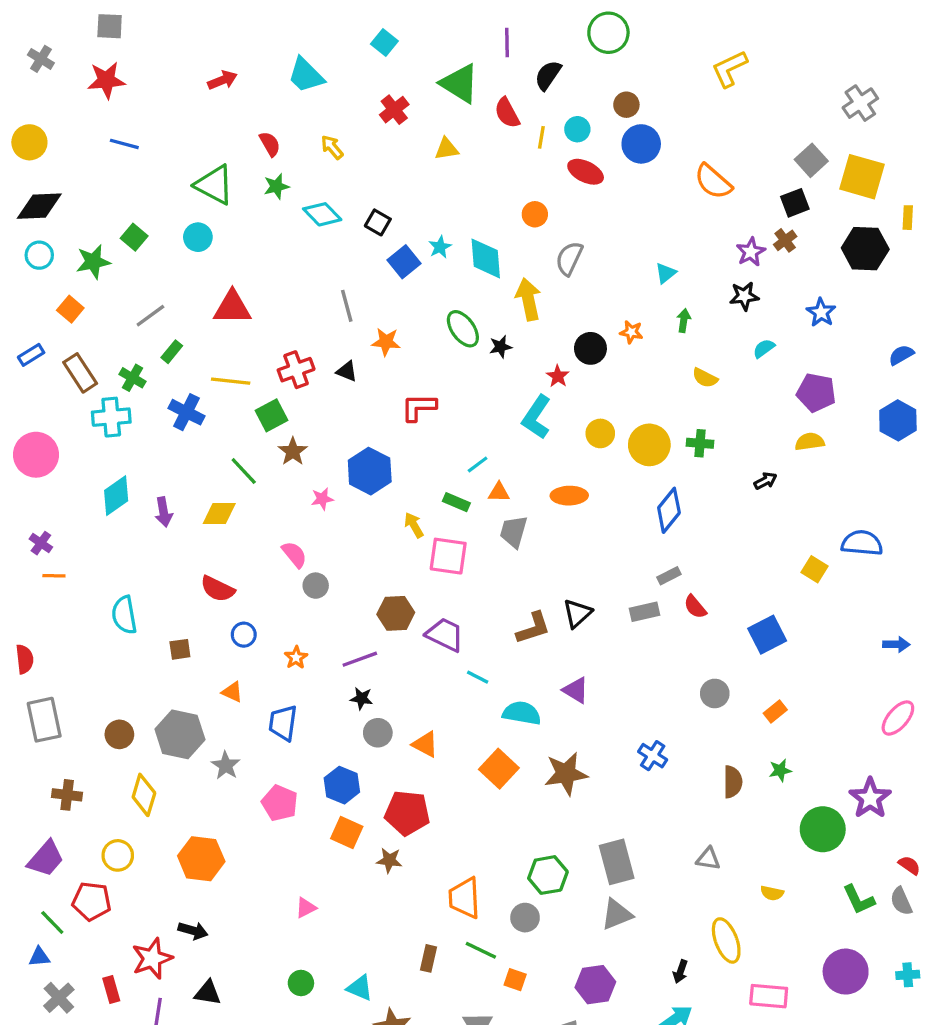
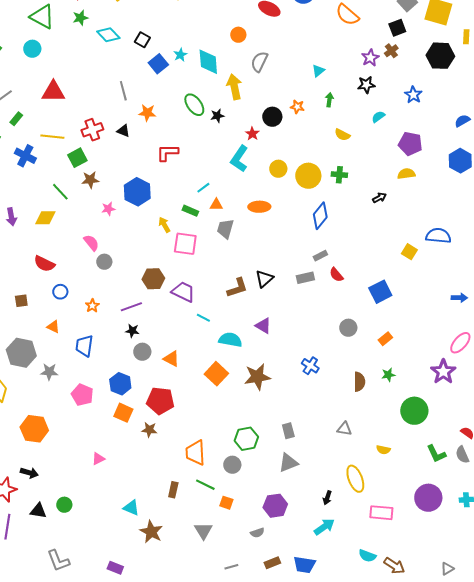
brown star: (293, 451) -> (90, 180), turned 30
gray star: (226, 765) -> (49, 372), turned -30
purple star: (870, 798) -> (443, 372), moved
gray rectangle: (617, 862) -> (288, 431), size x0.6
green circle: (301, 983) -> (64, 505), moved

